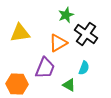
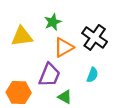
green star: (66, 15) -> (53, 22), moved
green triangle: (69, 85) -> (65, 97), moved

